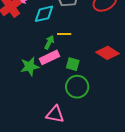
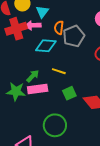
green arrow: (49, 42) -> (33, 76), moved
green square: (73, 64) -> (69, 93), moved, turned 32

